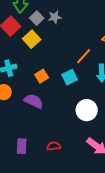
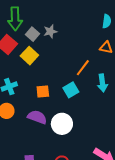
orange square: (42, 76) -> (43, 91), turned 32
white circle: (87, 110) -> (62, 124), moved

